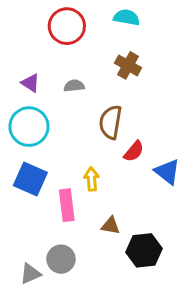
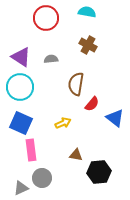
purple triangle: (30, 83) -> (21, 57), size x1.5
yellow arrow: (92, 179) -> (63, 123), turned 70
pink rectangle: (67, 205) -> (31, 150), moved

